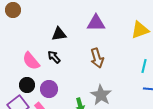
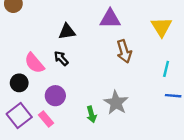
yellow triangle: (140, 30) -> (161, 27), turned -42
brown arrow: (97, 58) -> (124, 51), moved
black circle: (27, 85) -> (19, 83), moved

